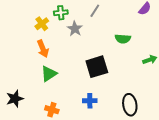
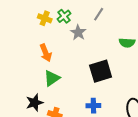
green cross: (61, 13) -> (64, 16), turned -32
yellow cross: (42, 24) -> (45, 18), moved, turned -32
black star: (15, 99) -> (35, 103), moved

